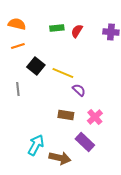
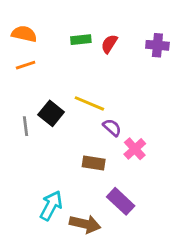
black square: (36, 66) -> (51, 113), moved
pink cross: (95, 117) -> (135, 149), moved

